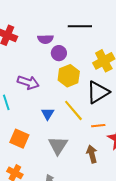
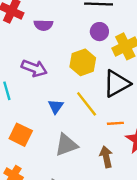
purple semicircle: (45, 39) -> (43, 25), moved
purple circle: (59, 53) -> (99, 32), moved
gray triangle: (58, 145) -> (66, 145), turned 35

